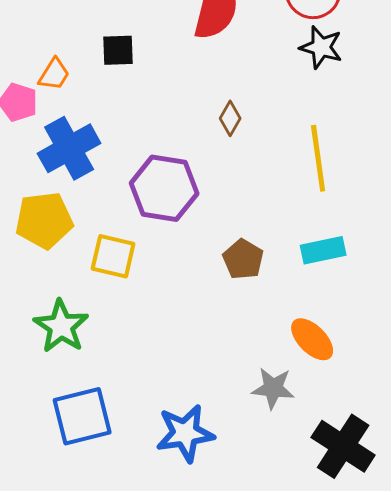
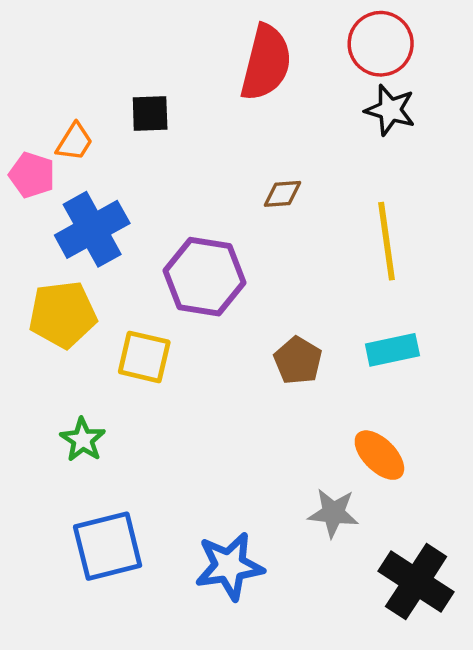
brown diamond: (230, 118) -> (283, 194), turned 56
green star: (61, 326) -> (83, 440), size x0.7

